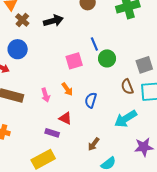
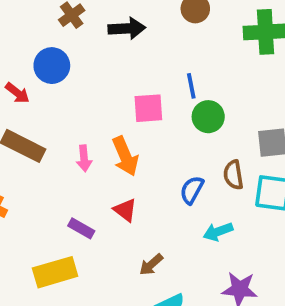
orange arrow: (67, 89) -> (125, 156), size x1.5
blue semicircle: (91, 100) -> (192, 190), moved
red triangle: (65, 118) -> (125, 210), moved
cyan arrow: (126, 119) -> (218, 232), size x0.7

